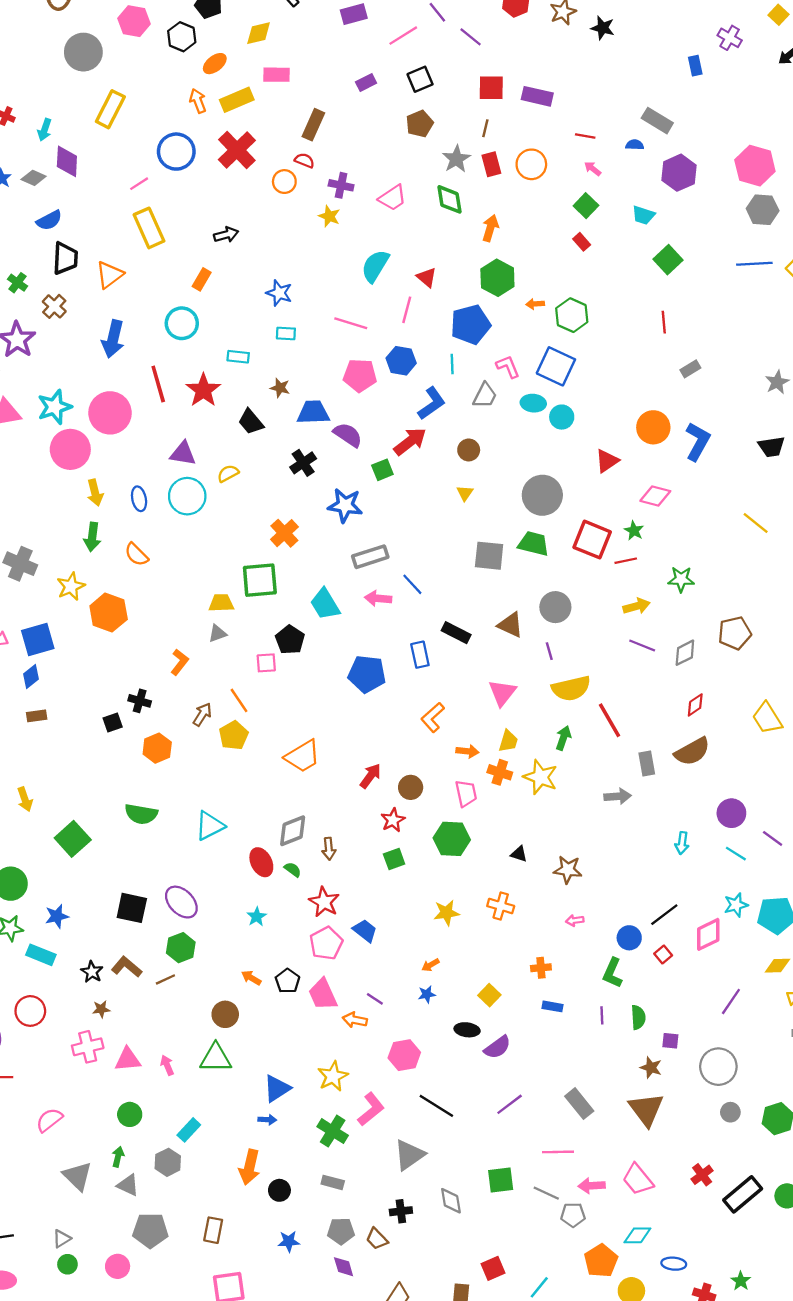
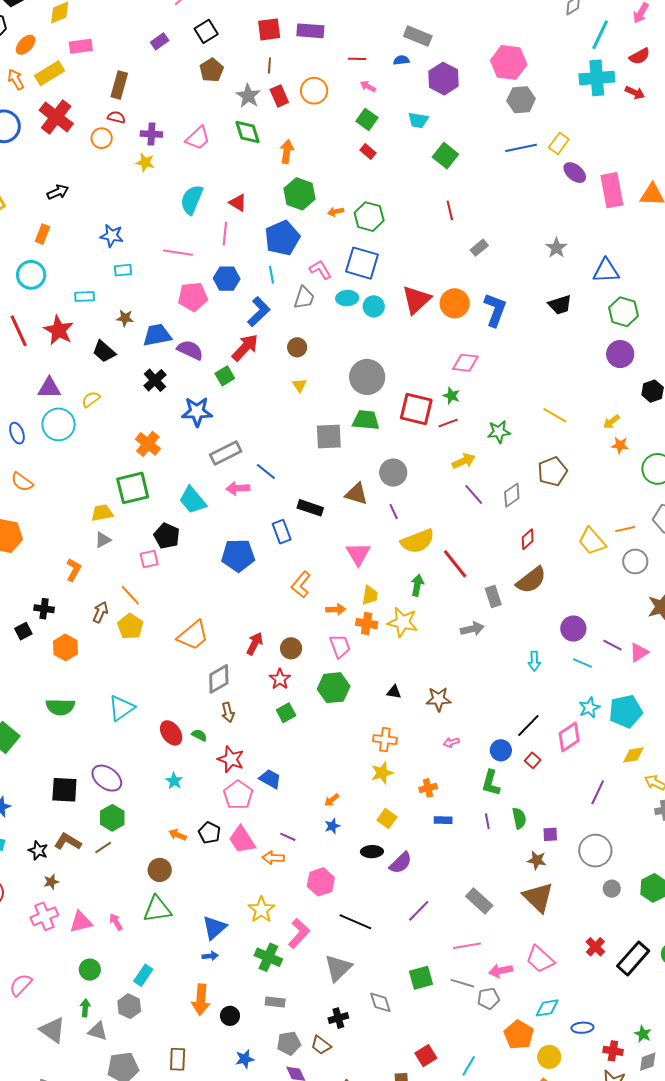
red triangle: (607, 461) -> (416, 300), moved, size x1.4
yellow line: (756, 523) -> (555, 415), moved
purple line: (642, 646) -> (474, 495), turned 35
gray diamond: (293, 831) -> (219, 679), moved
yellow star: (446, 913) -> (382, 773), moved

